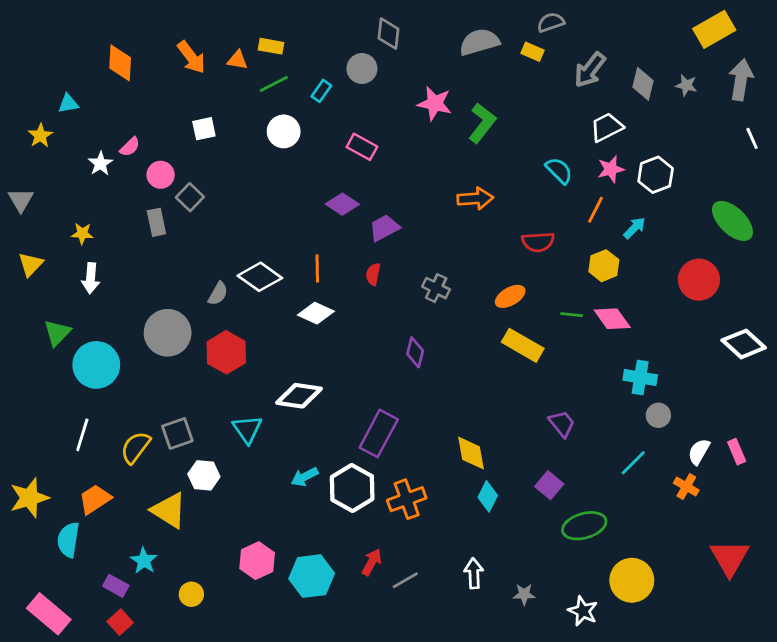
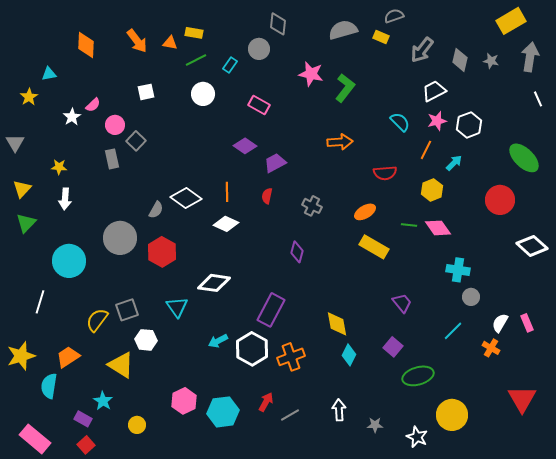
green triangle: (57, 333) -> (26, 223), moved
white line: (82, 435) -> (40, 302), moved

